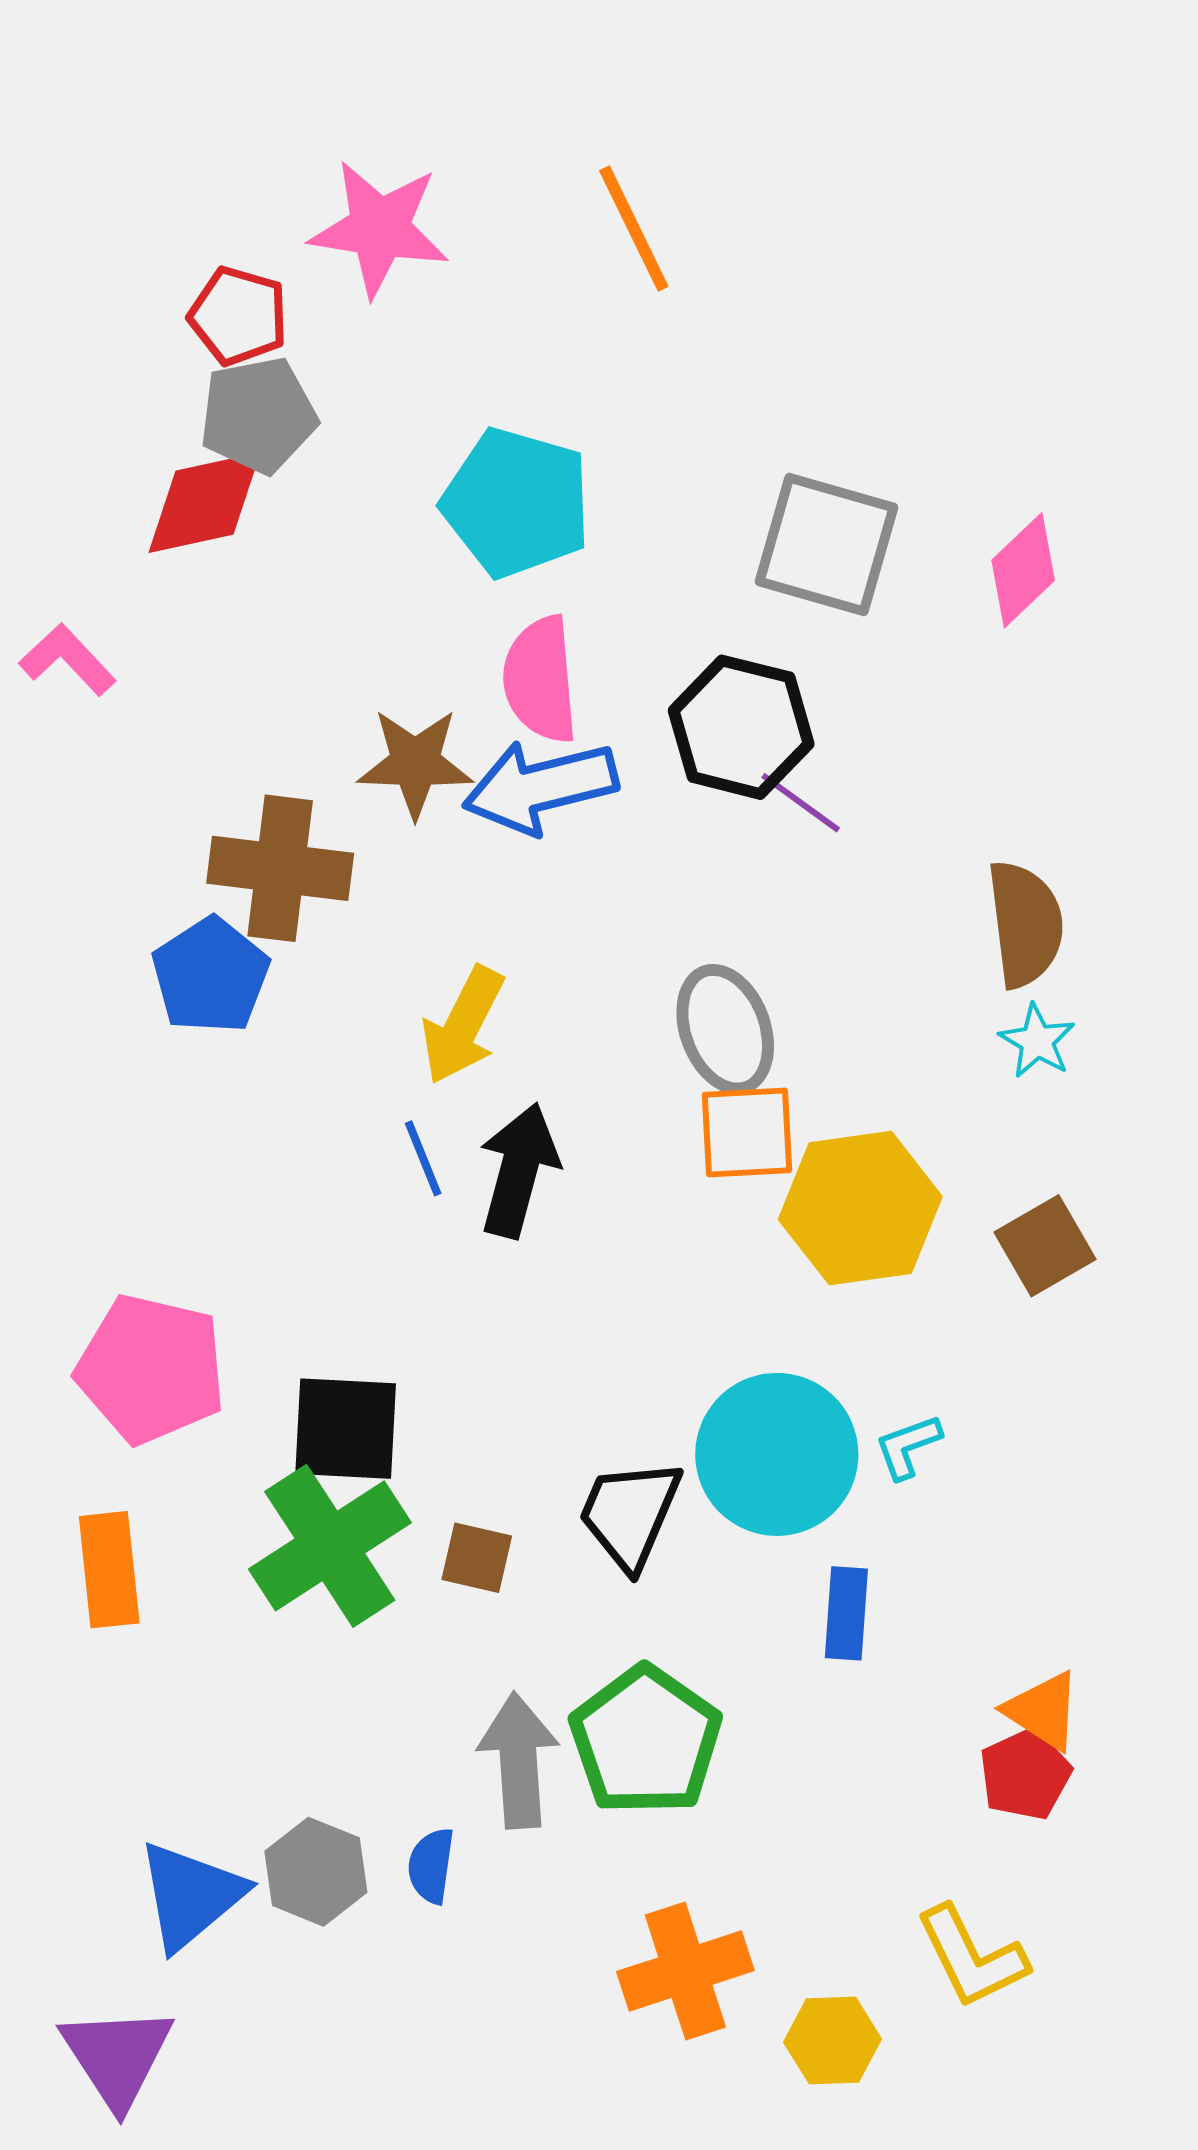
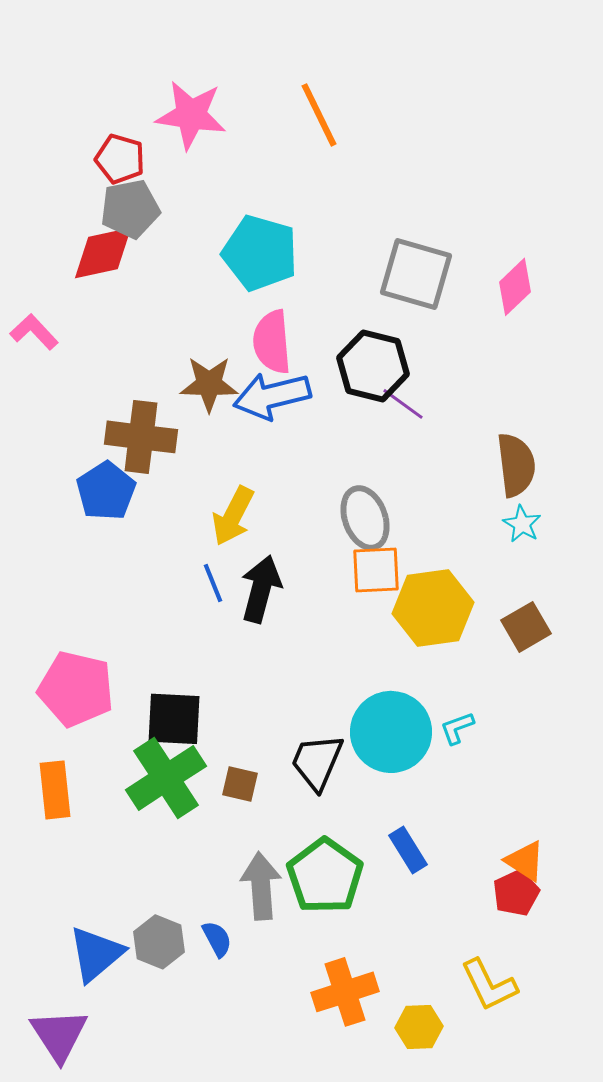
blue rectangle: (846, 1613) -> (408, 850), moved, turned -36
blue semicircle: (431, 1866) -> (217, 939), turned 144

